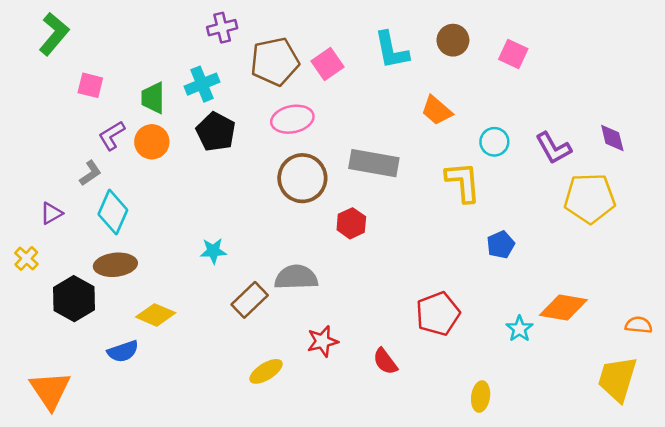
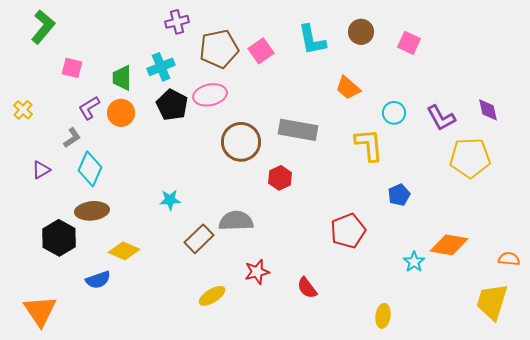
pink ellipse: (292, 119) -> (210, 95), moved
yellow cross: (26, 258) -> (23, 110), moved
red pentagon: (438, 314) -> (348, 231), moved

